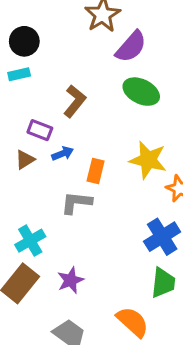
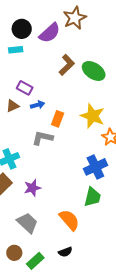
purple semicircle: (131, 47) -> (50, 33), moved
brown L-shape: (75, 101) -> (67, 65), moved

